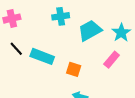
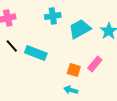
pink rectangle: (112, 60) -> (95, 64), moved
orange square: (74, 69) -> (74, 70), moved

